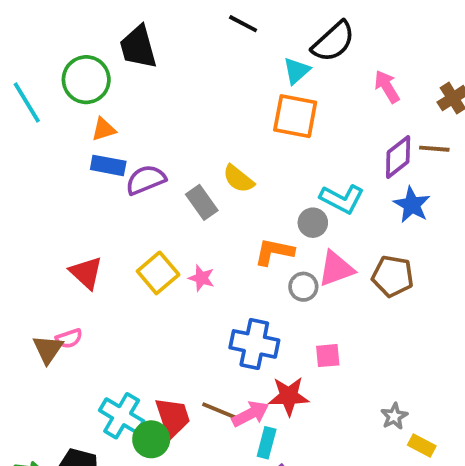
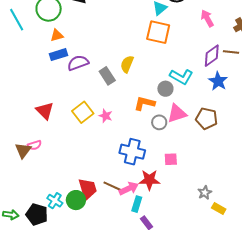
blue rectangle: (108, 165) -> (59, 55), turned -30
yellow semicircle: (238, 179) -> (127, 64), turned 72
cyan cross: (122, 416) -> (55, 201), moved, size x0.7

